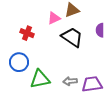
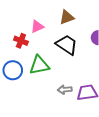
pink triangle: (54, 18) -> (37, 26), moved
green triangle: (40, 79) -> (39, 65), moved

